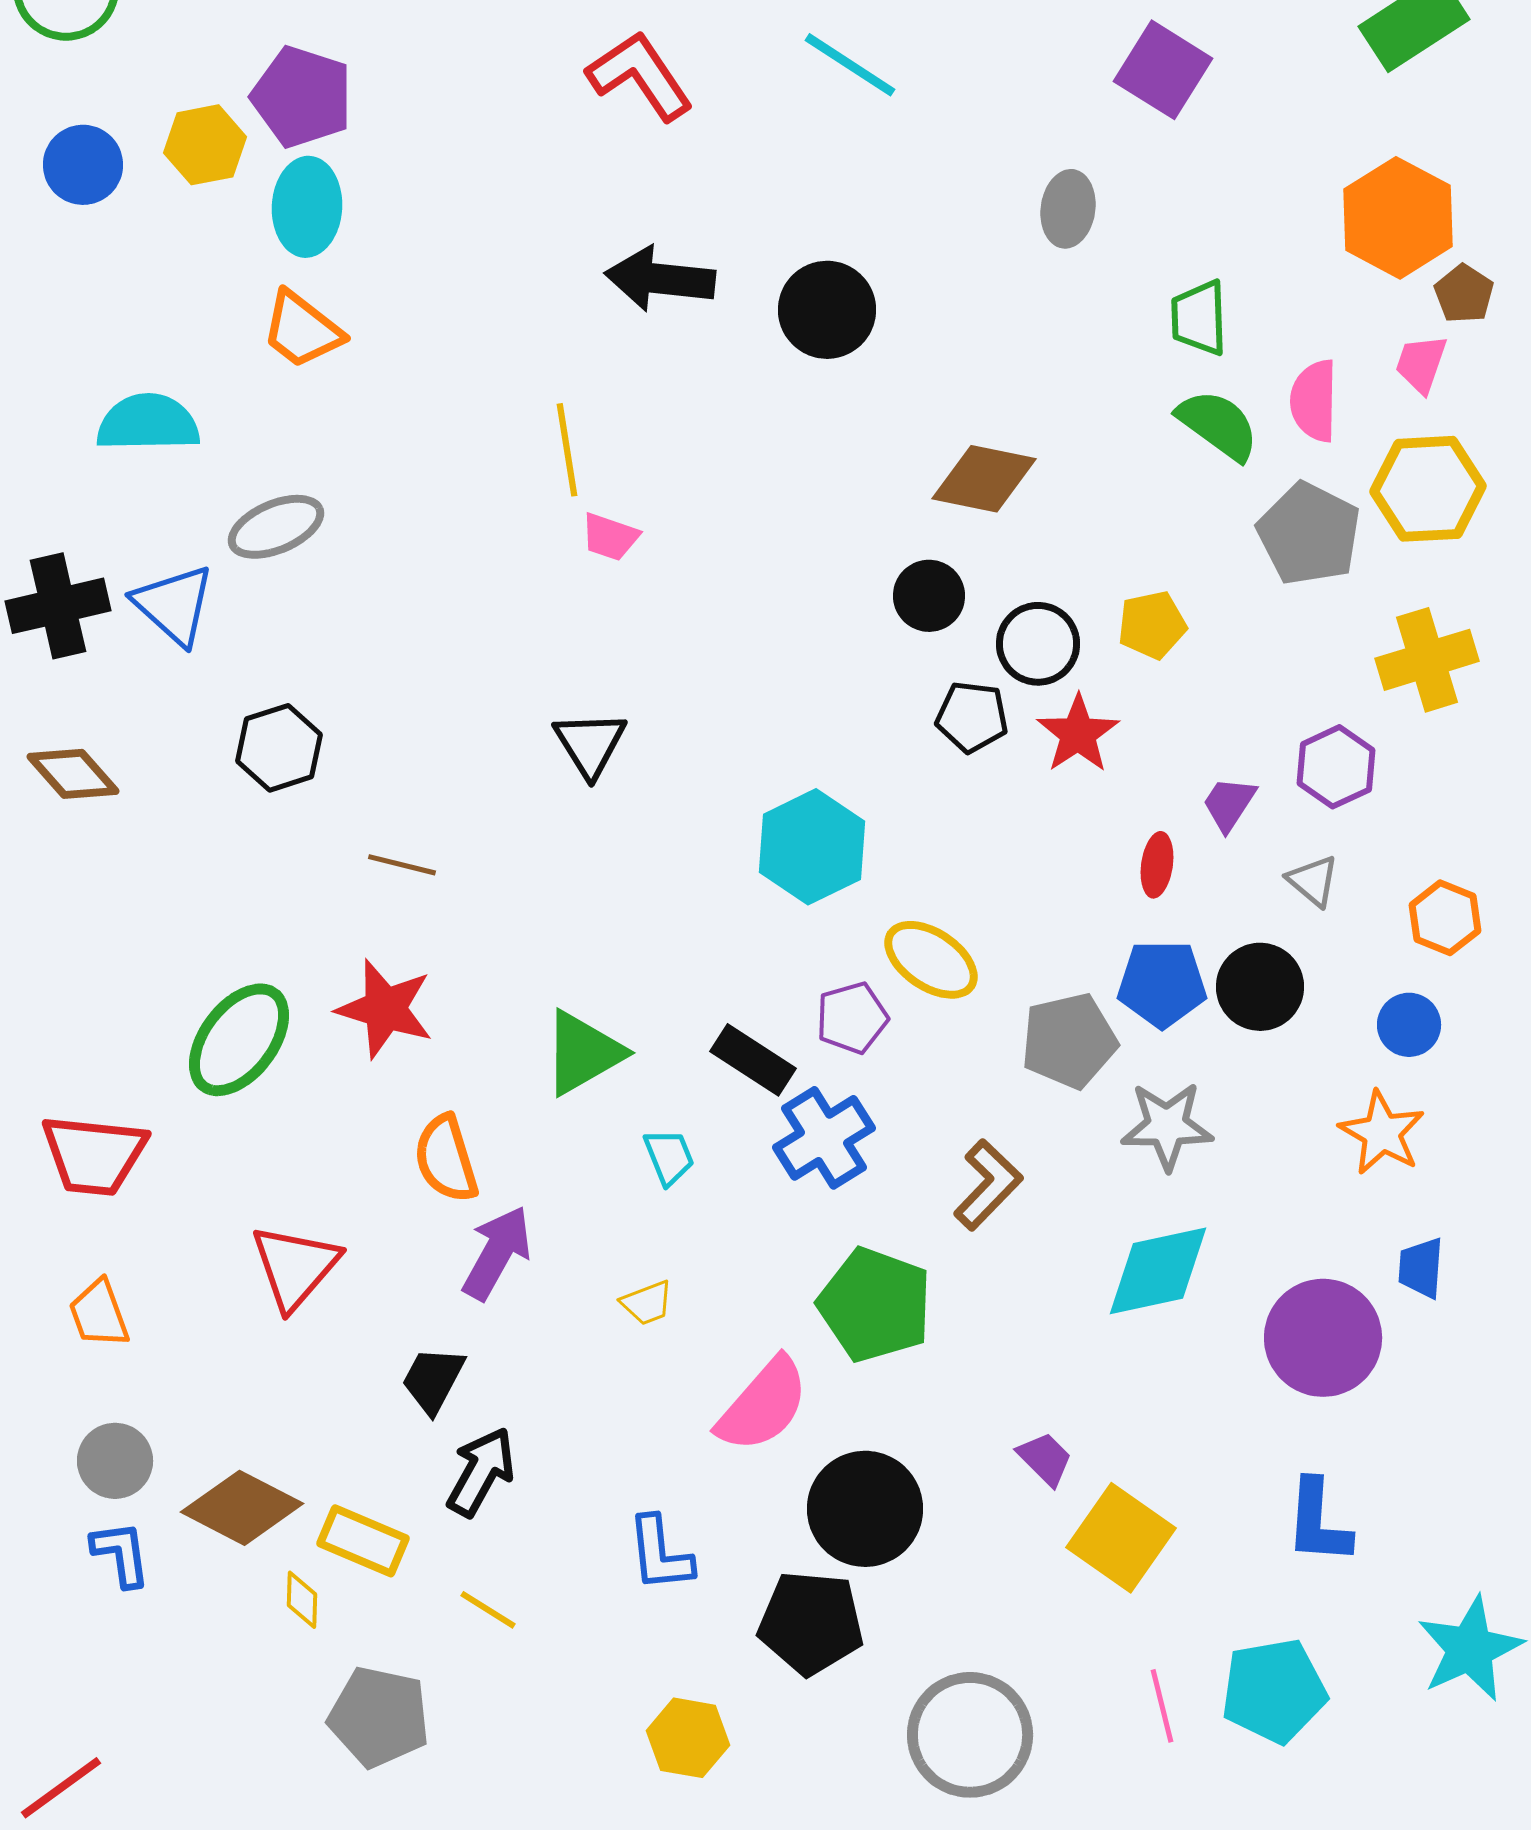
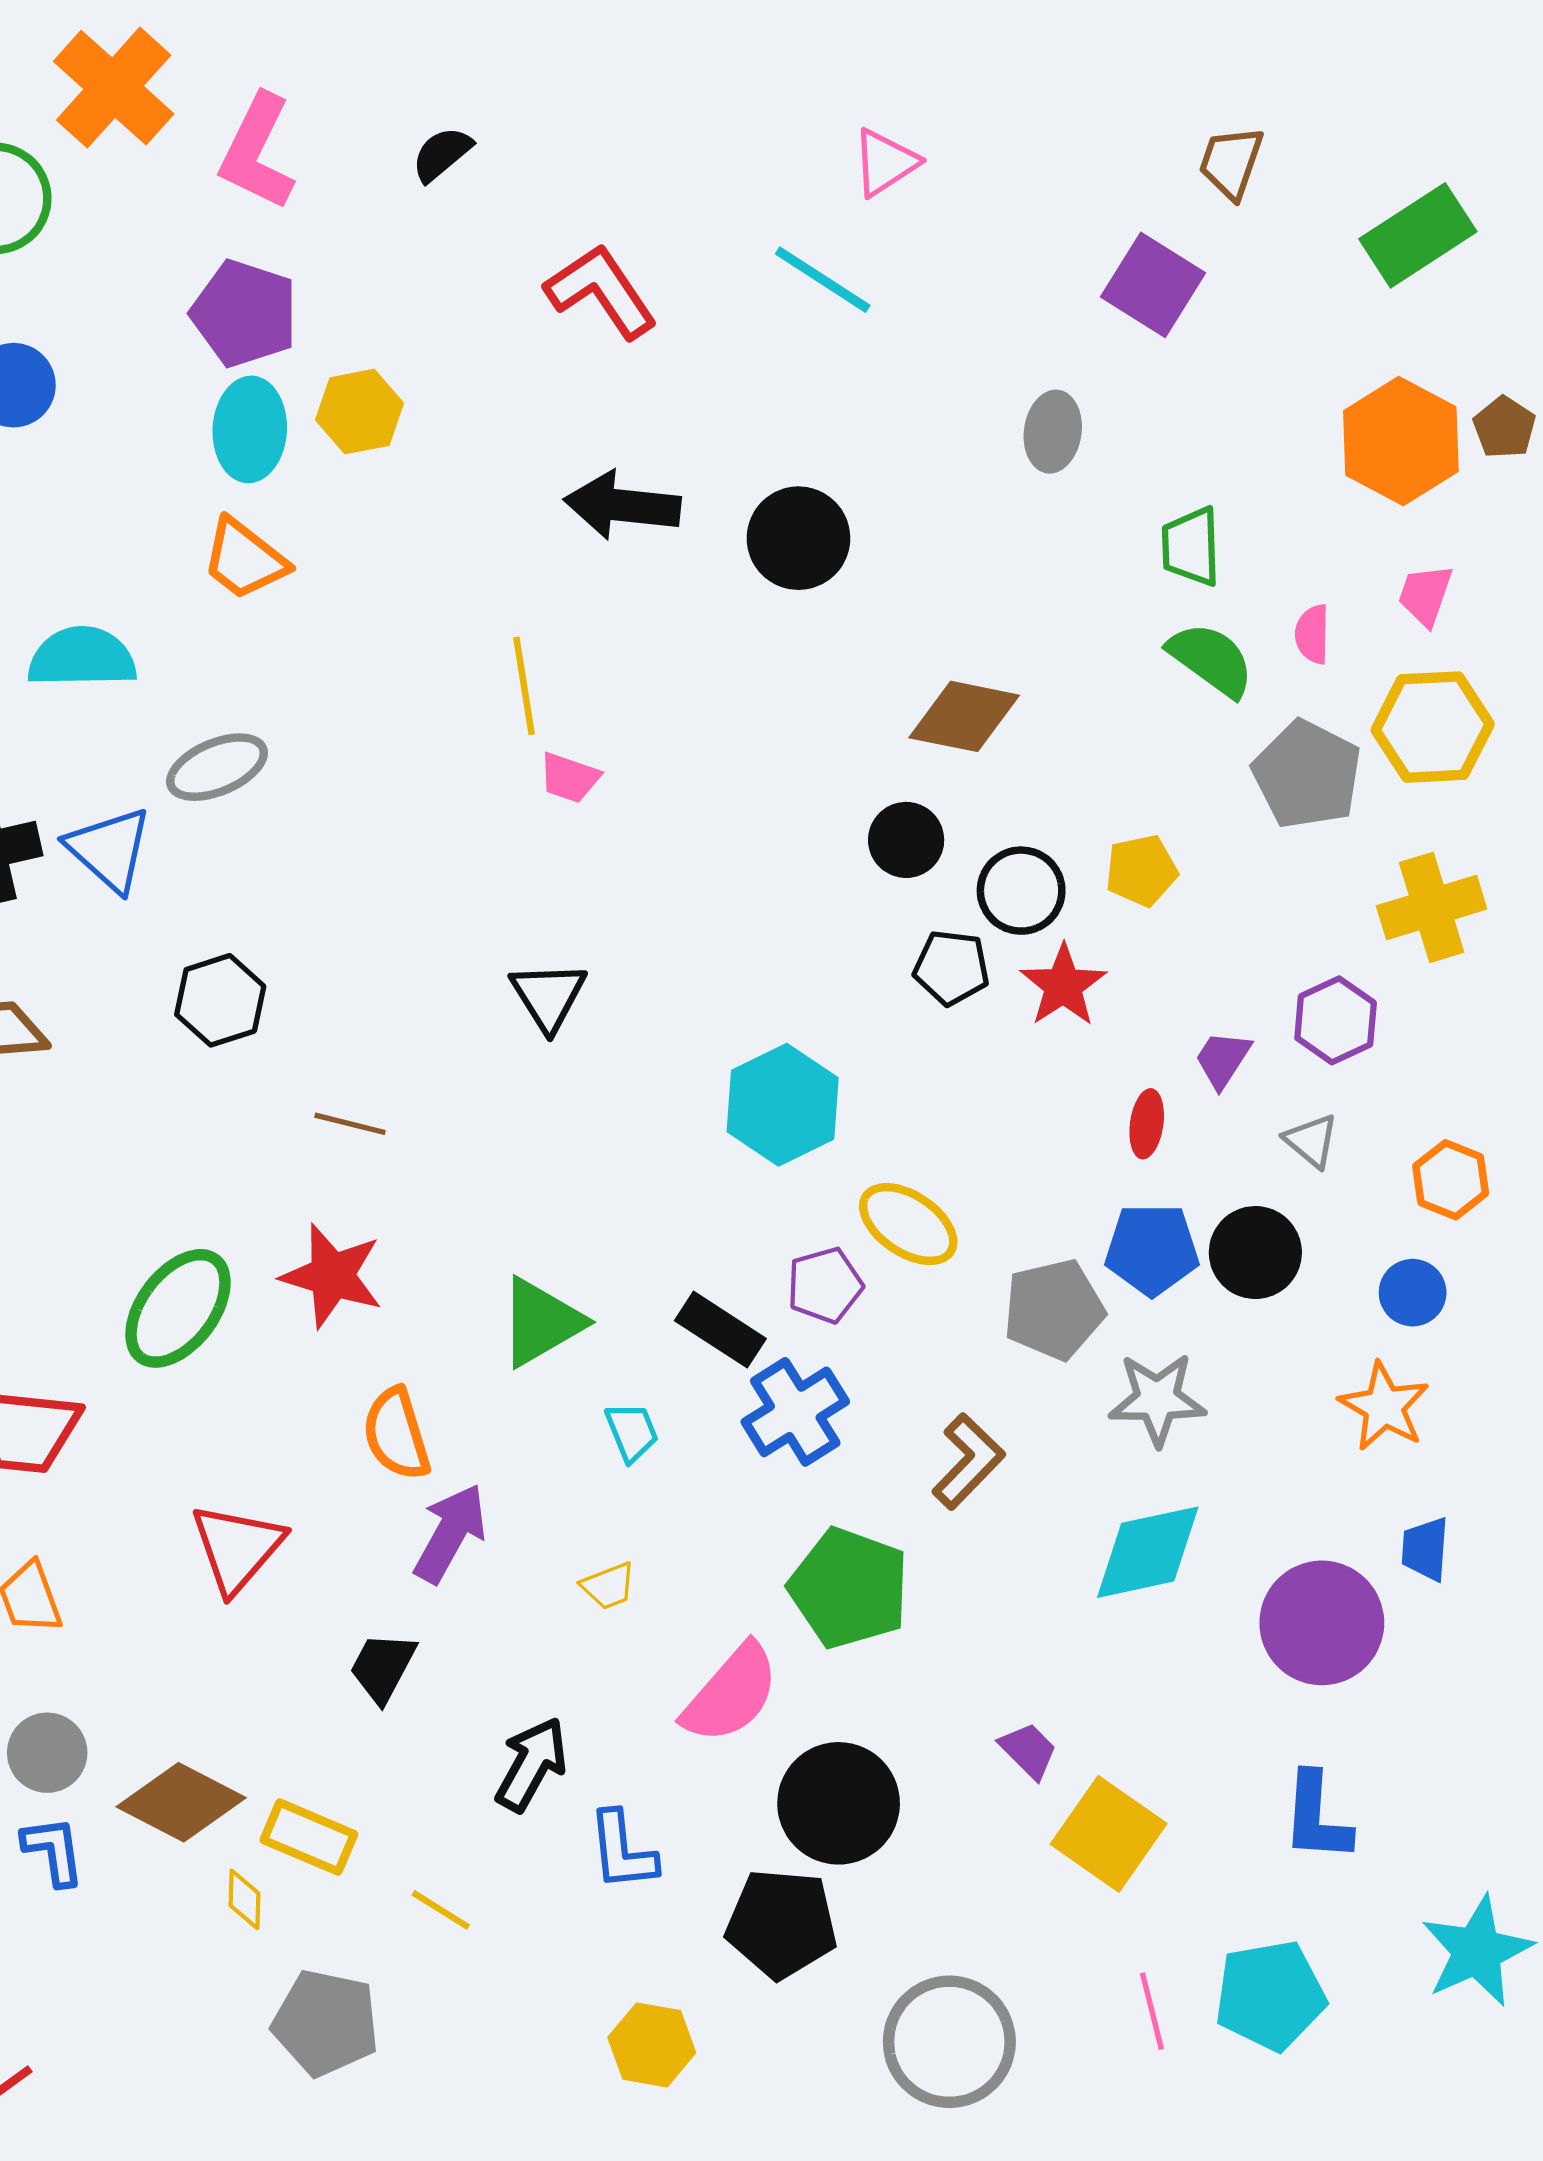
yellow hexagon: (205, 145) -> (359, 412), moved
brown pentagon: (1464, 294) -> (1504, 427), moved
pink semicircle: (1314, 401) -> (1312, 634), size x0.7
black arrow: (481, 1472) -> (531, 1764), moved

